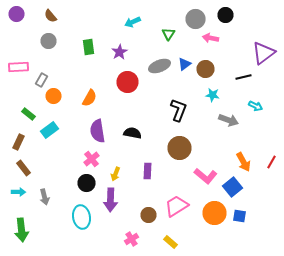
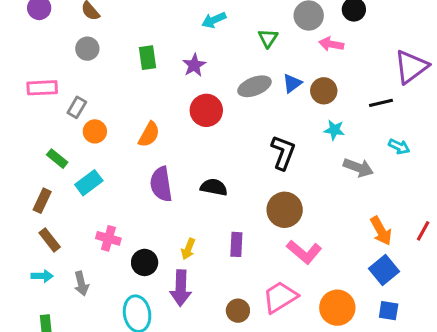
pink cross: (92, 159) -> (108, 238), moved, turned -35
pink L-shape: (206, 176) -> (304, 252), moved
blue square: (232, 187) -> (384, 270), moved
blue square: (240, 216) -> (389, 311), moved

